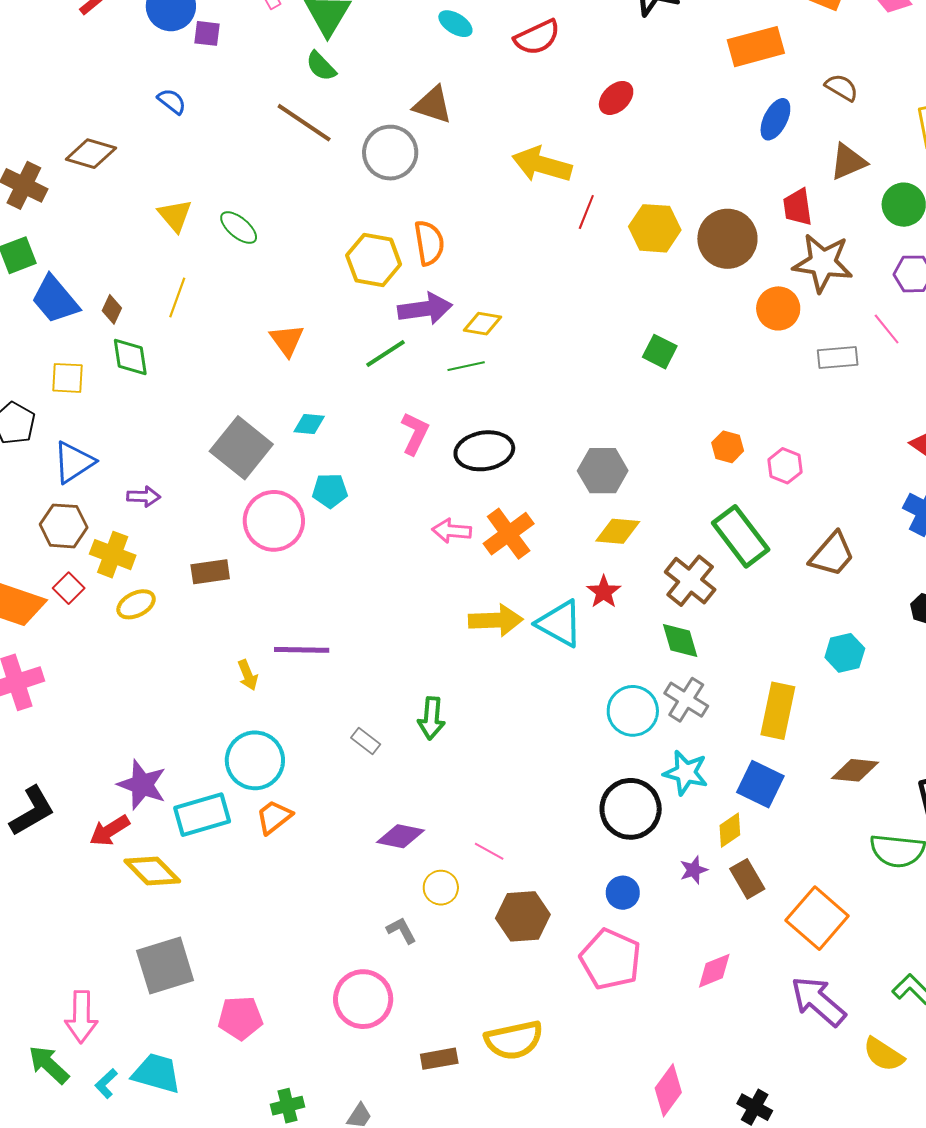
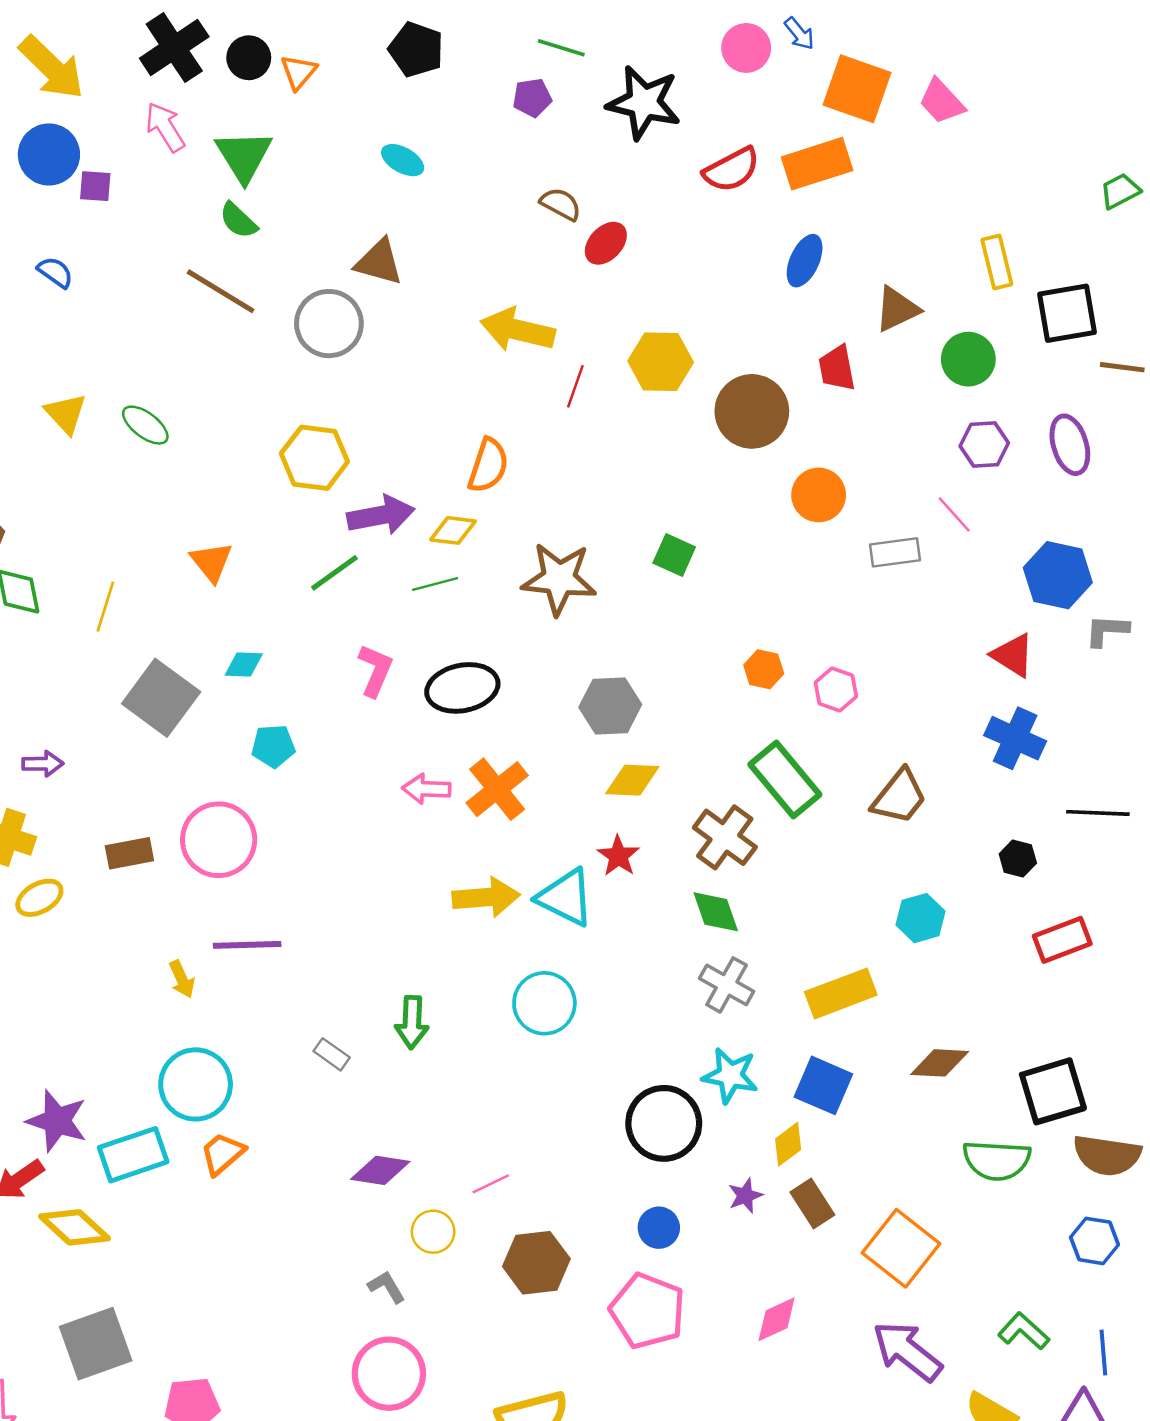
red semicircle: (537, 37) -> (732, 170), moved
orange rectangle: (756, 47) -> (817, 164), moved
brown semicircle: (842, 87) -> (561, 204), moved
yellow hexagon: (655, 228) -> (661, 362), moved
orange semicircle: (429, 243) -> (488, 465), moved, turned 30
brown star: (823, 263) -> (559, 579), moved
yellow line: (177, 298) -> (105, 607), moved
pink circle: (274, 521) -> (219, 840), moved
cyan circle: (633, 711) -> (544, 1003), moved
yellow rectangle: (778, 711) -> (841, 993), turned 60
pink line: (489, 851) -> (491, 1184), turned -52
pink circle: (363, 999) -> (389, 1374), moved

